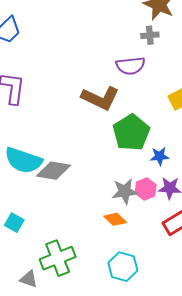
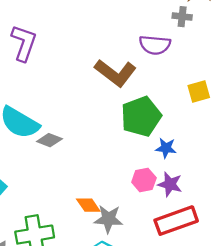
gray diamond: (53, 171) -> (49, 140), size x0.7
gray star: (125, 191) -> (108, 219), moved
orange diamond: (115, 219) -> (88, 205), moved

